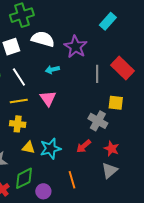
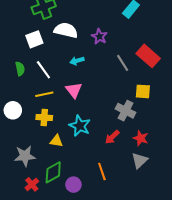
purple star: (75, 47) -> (99, 36), size x0.7
gray line: (97, 74) -> (123, 63), turned -30
cyan star: (50, 149) -> (80, 126), moved, turned -30

